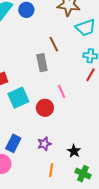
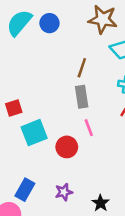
brown line: (54, 44) -> (82, 68), turned 42
gray rectangle: (42, 63) -> (82, 97), moved

